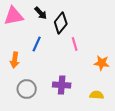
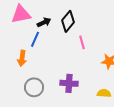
black arrow: (41, 13) -> (44, 22), moved, turned -72
blue line: (37, 44) -> (35, 39), moved

